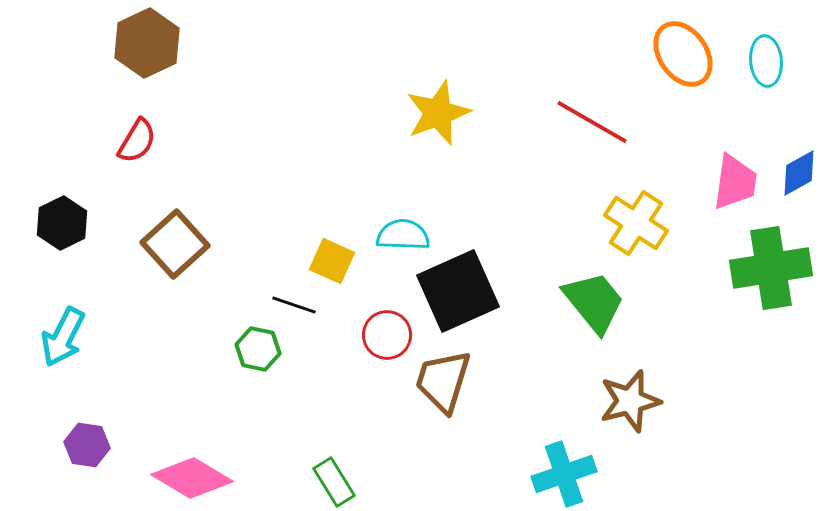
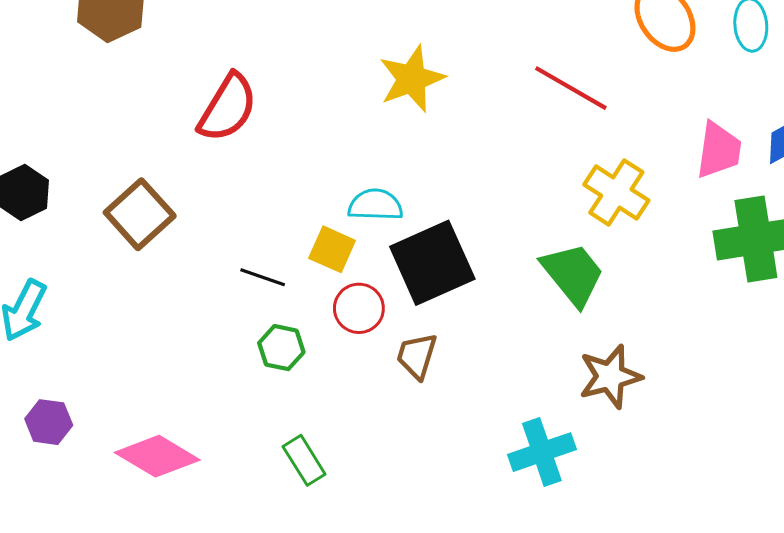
red semicircle: (137, 141) -> (228, 108), moved, size x1.5
yellow square: (332, 261) -> (332, 249), moved
green hexagon: (258, 349) -> (281, 348), moved
brown trapezoid: (443, 381) -> (417, 356), size x0.7

